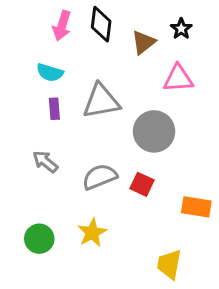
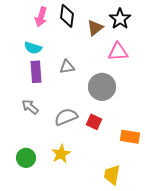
black star: (181, 29) -> (120, 19), size x1.5
gray triangle: (101, 101) -> (67, 67), size x0.6
purple rectangle: (54, 109) -> (36, 72), size x1.5

